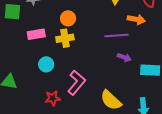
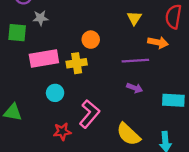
orange circle: (68, 18) -> (91, 40), moved
pink rectangle: (36, 34) -> (44, 58), size x1.4
purple arrow: (124, 57) -> (135, 88), moved

